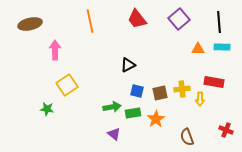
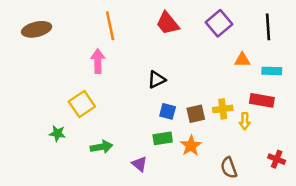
cyan rectangle: (222, 47) -> (272, 71), moved
pink arrow: (55, 50) -> (98, 61), moved
green arrow: (112, 107) -> (101, 147), moved

